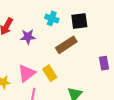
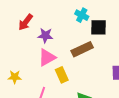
cyan cross: (52, 18) -> (82, 15), moved
pink triangle: (27, 73) -> (47, 58), moved

